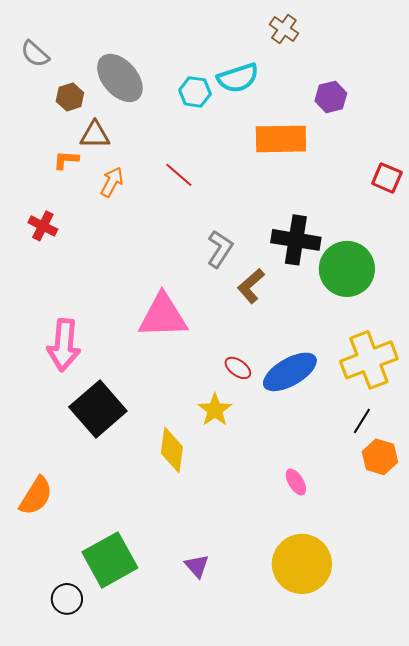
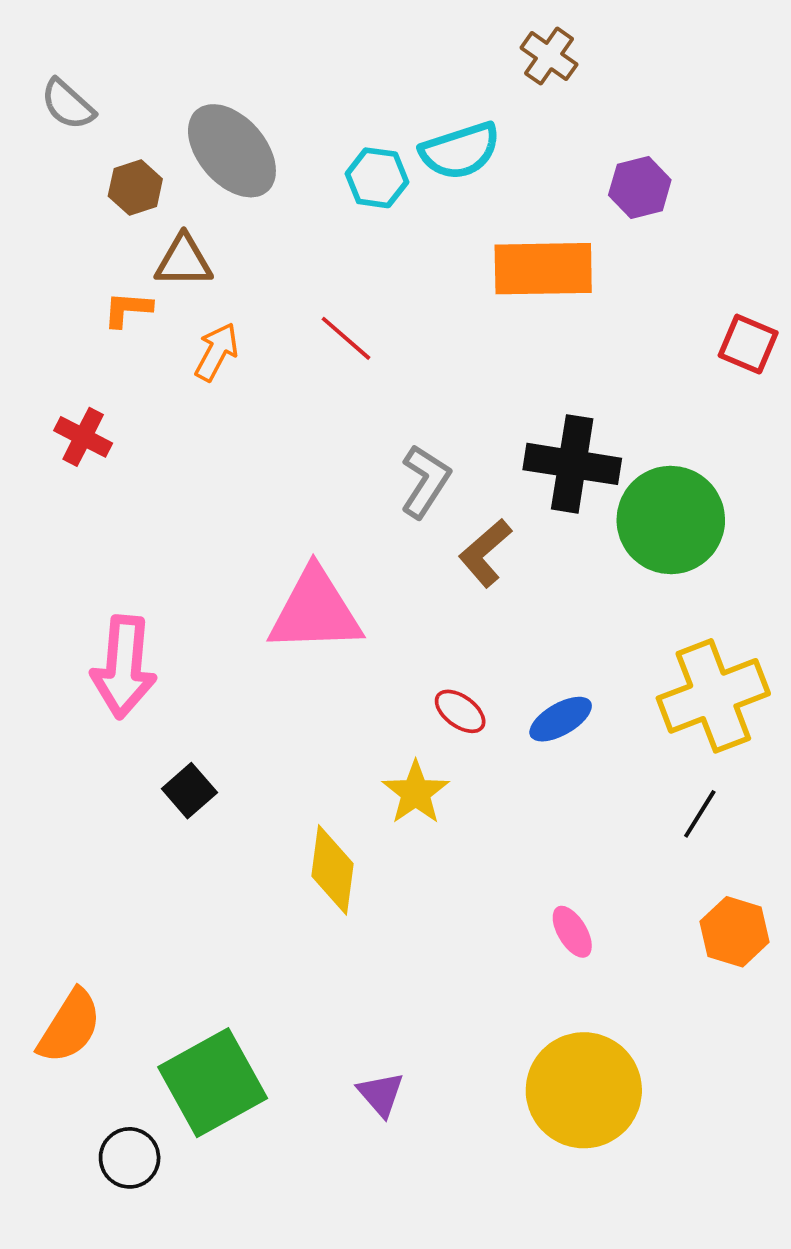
blue ellipse: (290, 372) -> (561, 719), size x0.6
black square: (98, 409) -> (189, 791), size x0.5
orange hexagon: (380, 457) -> (735, 932), moved
orange semicircle: (36, 496) -> (70, 1026), moved

